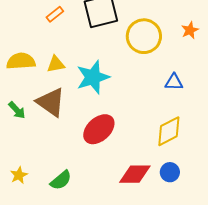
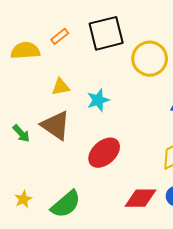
yellow semicircle: (21, 61) -> (25, 51), moved
cyan star: (93, 77) -> (98, 100), size x0.7
green semicircle: (61, 180) -> (66, 204), size x1.4

